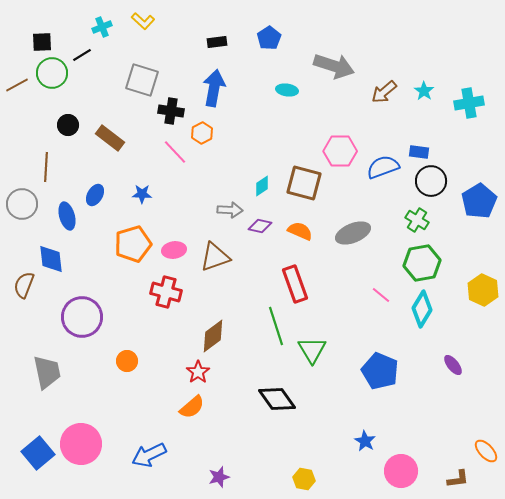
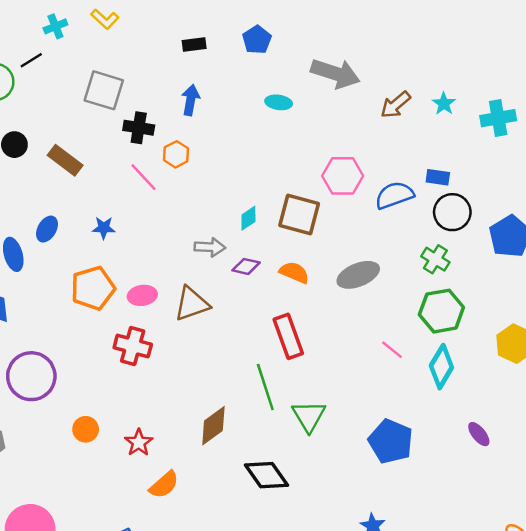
blue arrow: (214, 88) -> (191, 100), size x0.7
brown diamond: (213, 336) -> (213, 426), moved
red star: (198, 372) -> (139, 443), moved

